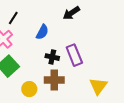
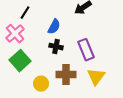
black cross: (52, 57) -> (56, 47), moved
yellow triangle: (98, 86) -> (96, 77), moved

